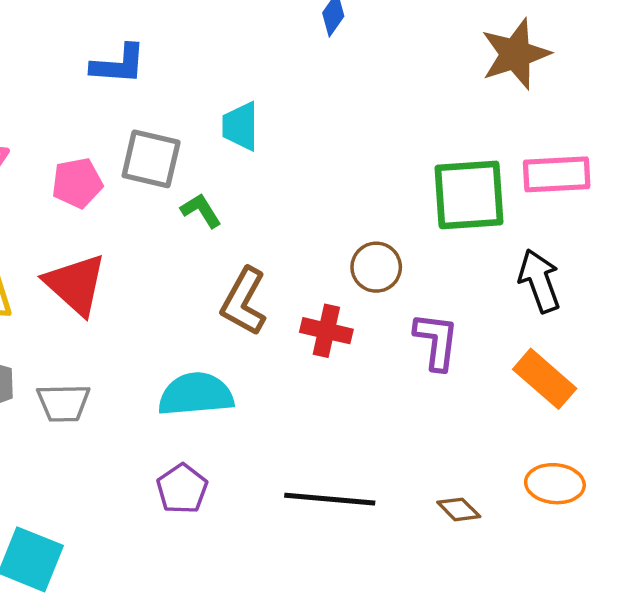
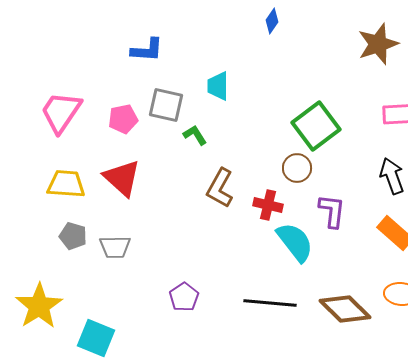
green square: (469, 195) -> (316, 126), moved, turned -33
cyan semicircle: (196, 394) -> (295, 242), moved, turned 57
brown diamond: (459, 509) -> (345, 309), size x2.0

